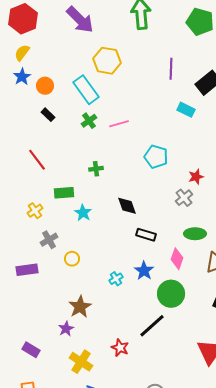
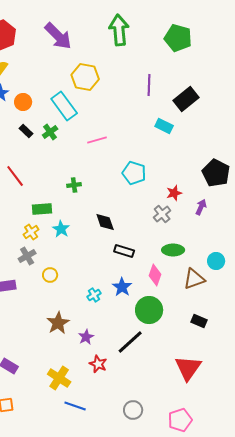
green cross: (89, 121) -> (50, 132), moved
yellow cross: (35, 211) -> (31, 232), moved
purple star: (66, 329) -> (86, 337), moved

